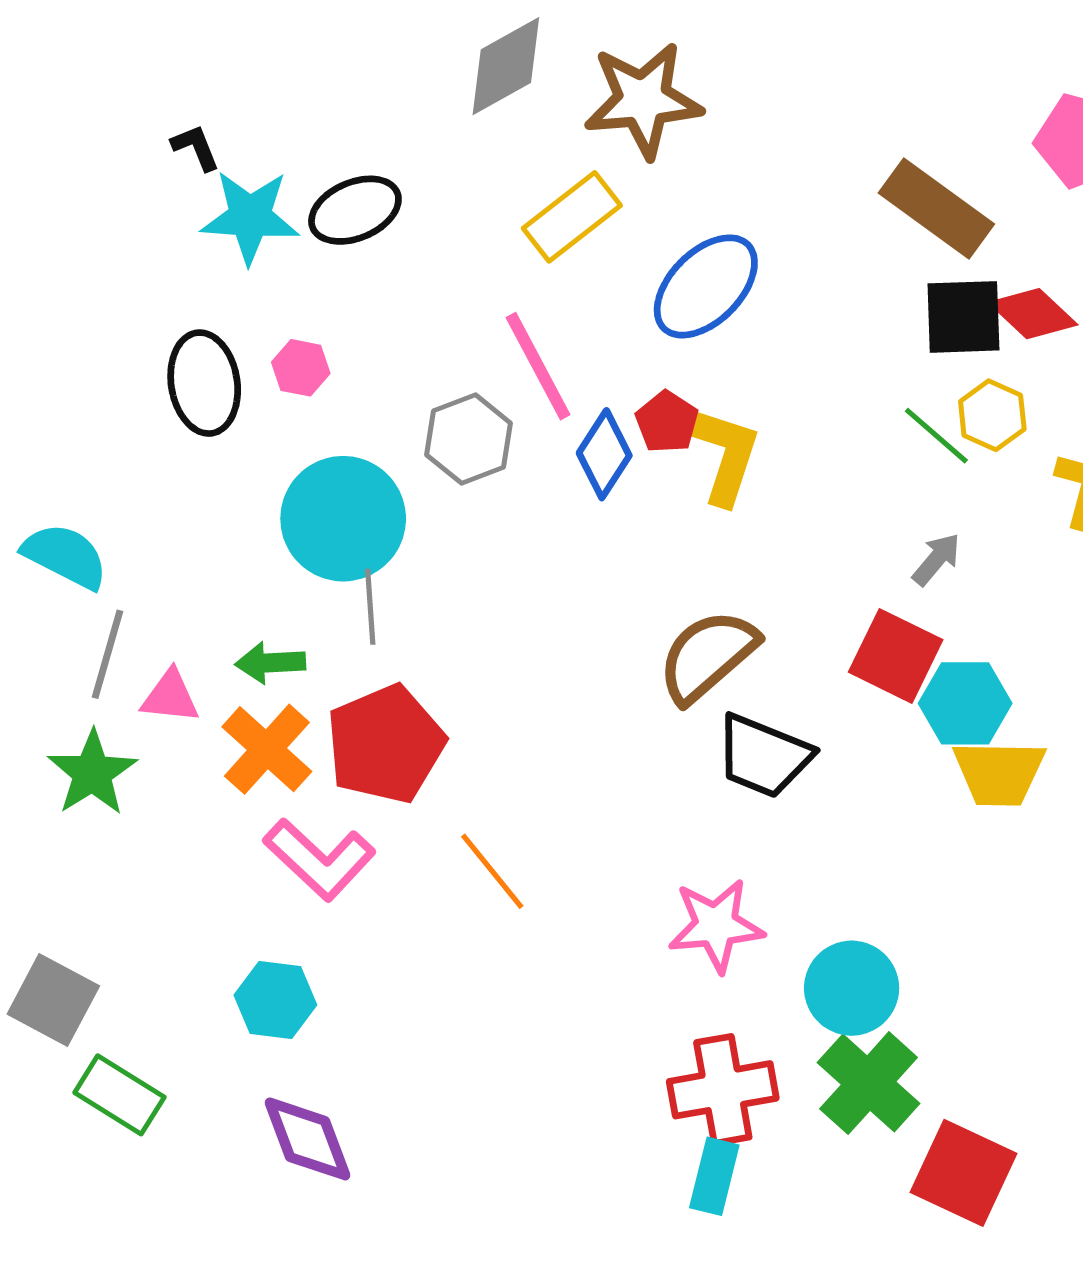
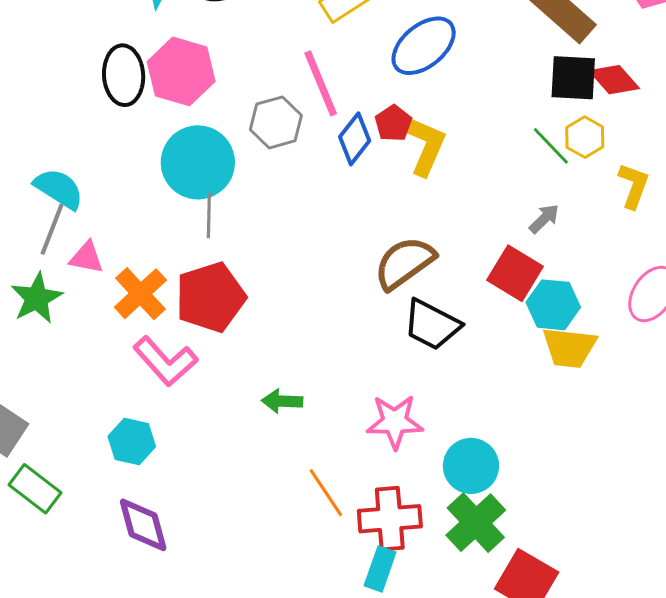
pink hexagon: (301, 368) -> (181, 71), size x2.0
cyan semicircle: (65, 556) -> (59, 189), moved
green arrow: (270, 663) -> (282, 401), moved
orange line: (492, 871) -> (326, 493), moved

